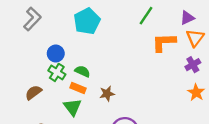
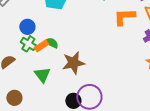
orange rectangle: (78, 88) -> (41, 46), moved, turned -56
brown star: (107, 94) -> (73, 63), size x1.6

